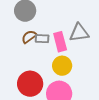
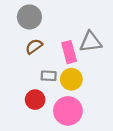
gray rectangle: (42, 39) -> (49, 76), moved
red circle: (30, 84) -> (35, 100), size x0.7

